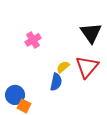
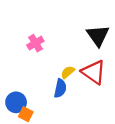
red triangle: (87, 67) -> (94, 72), turned -35

